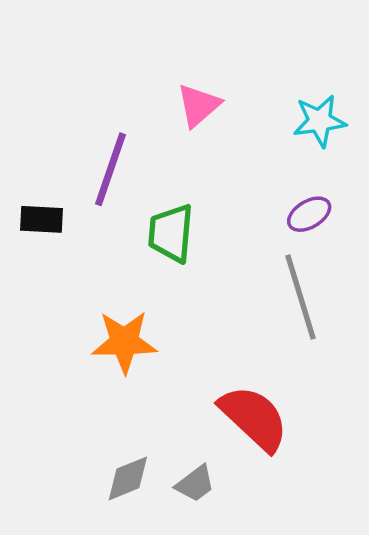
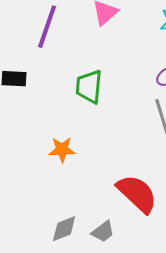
purple line: (111, 169) -> (47, 27), moved
orange star: (124, 342) -> (62, 150), size x0.7

